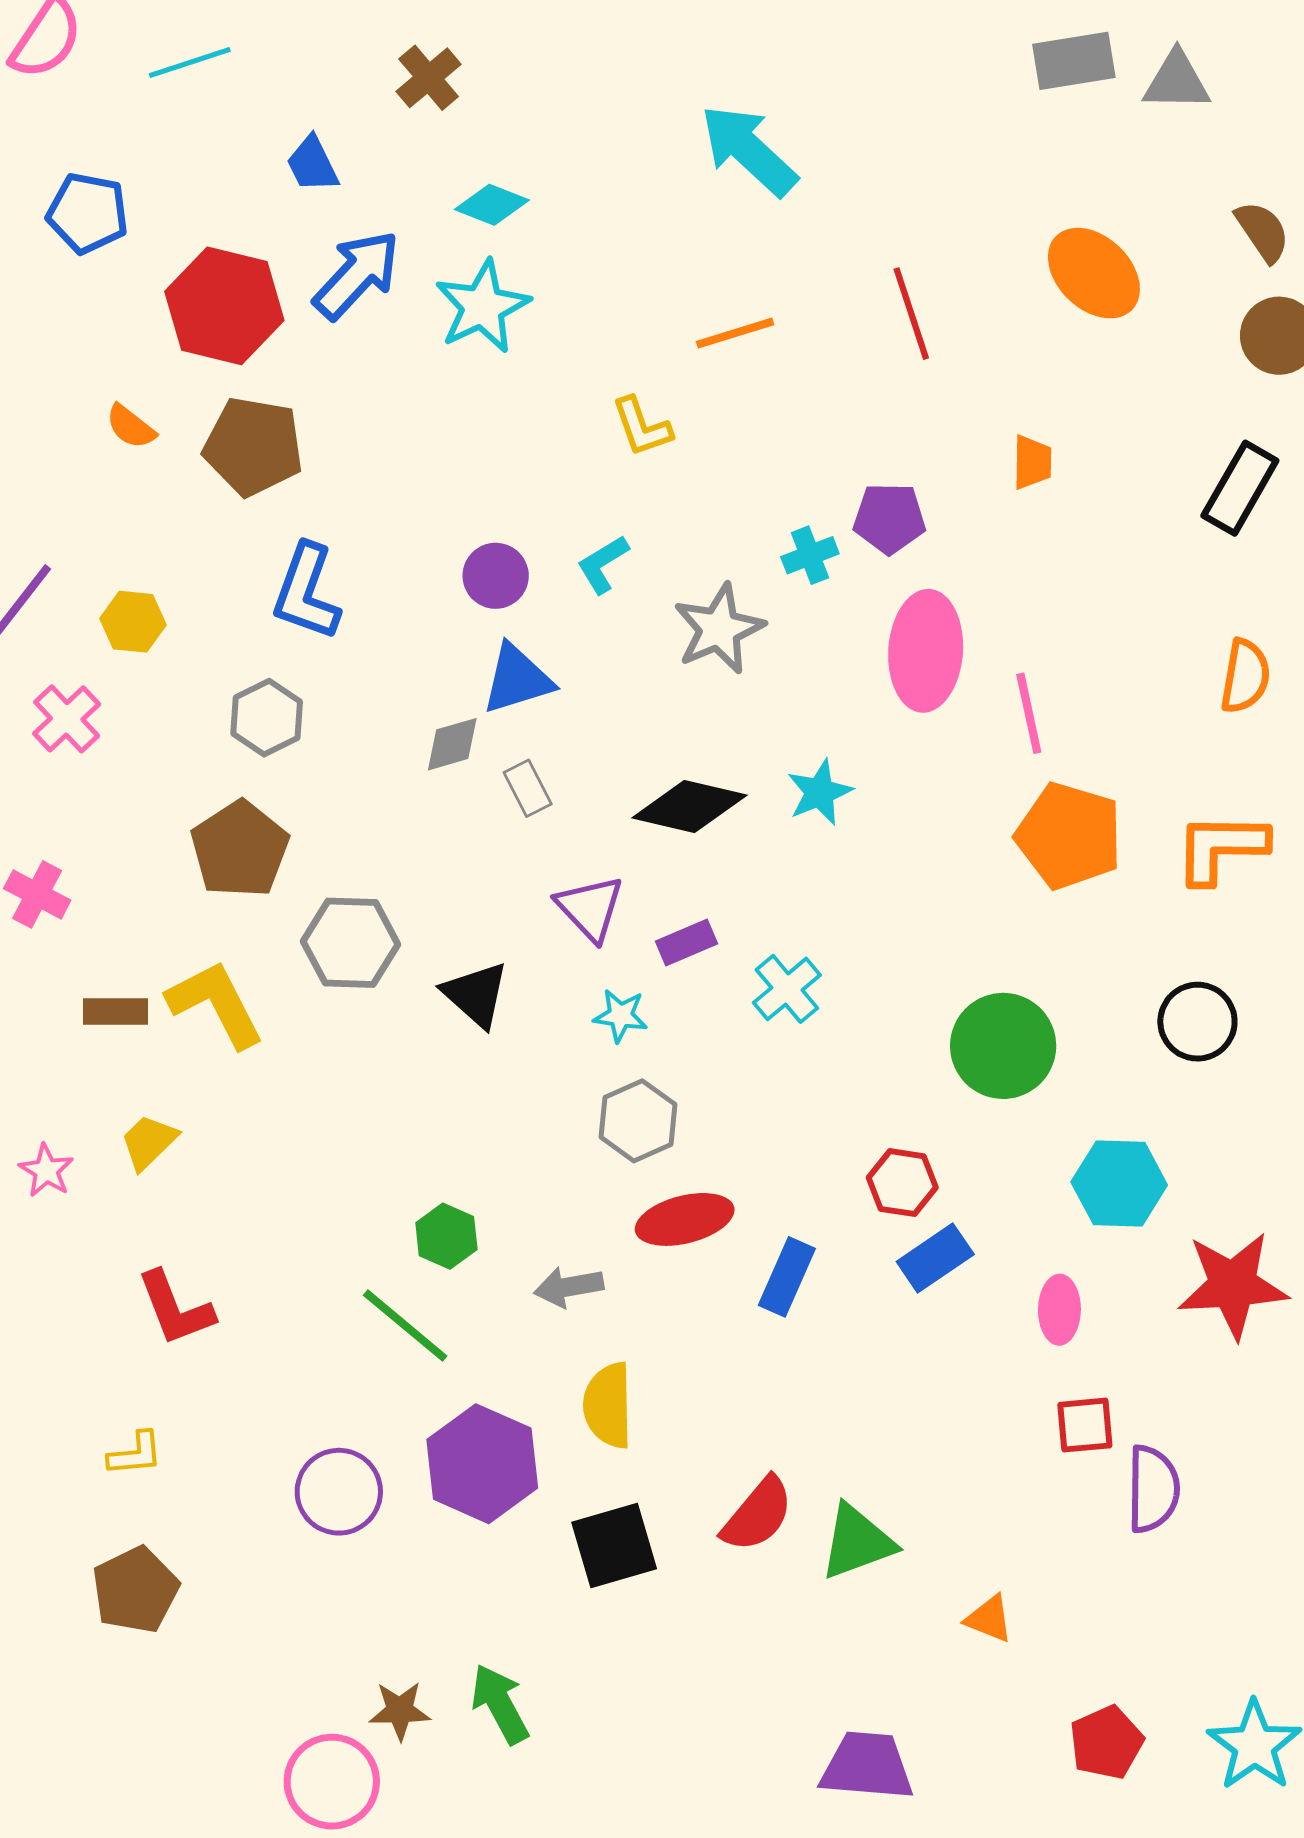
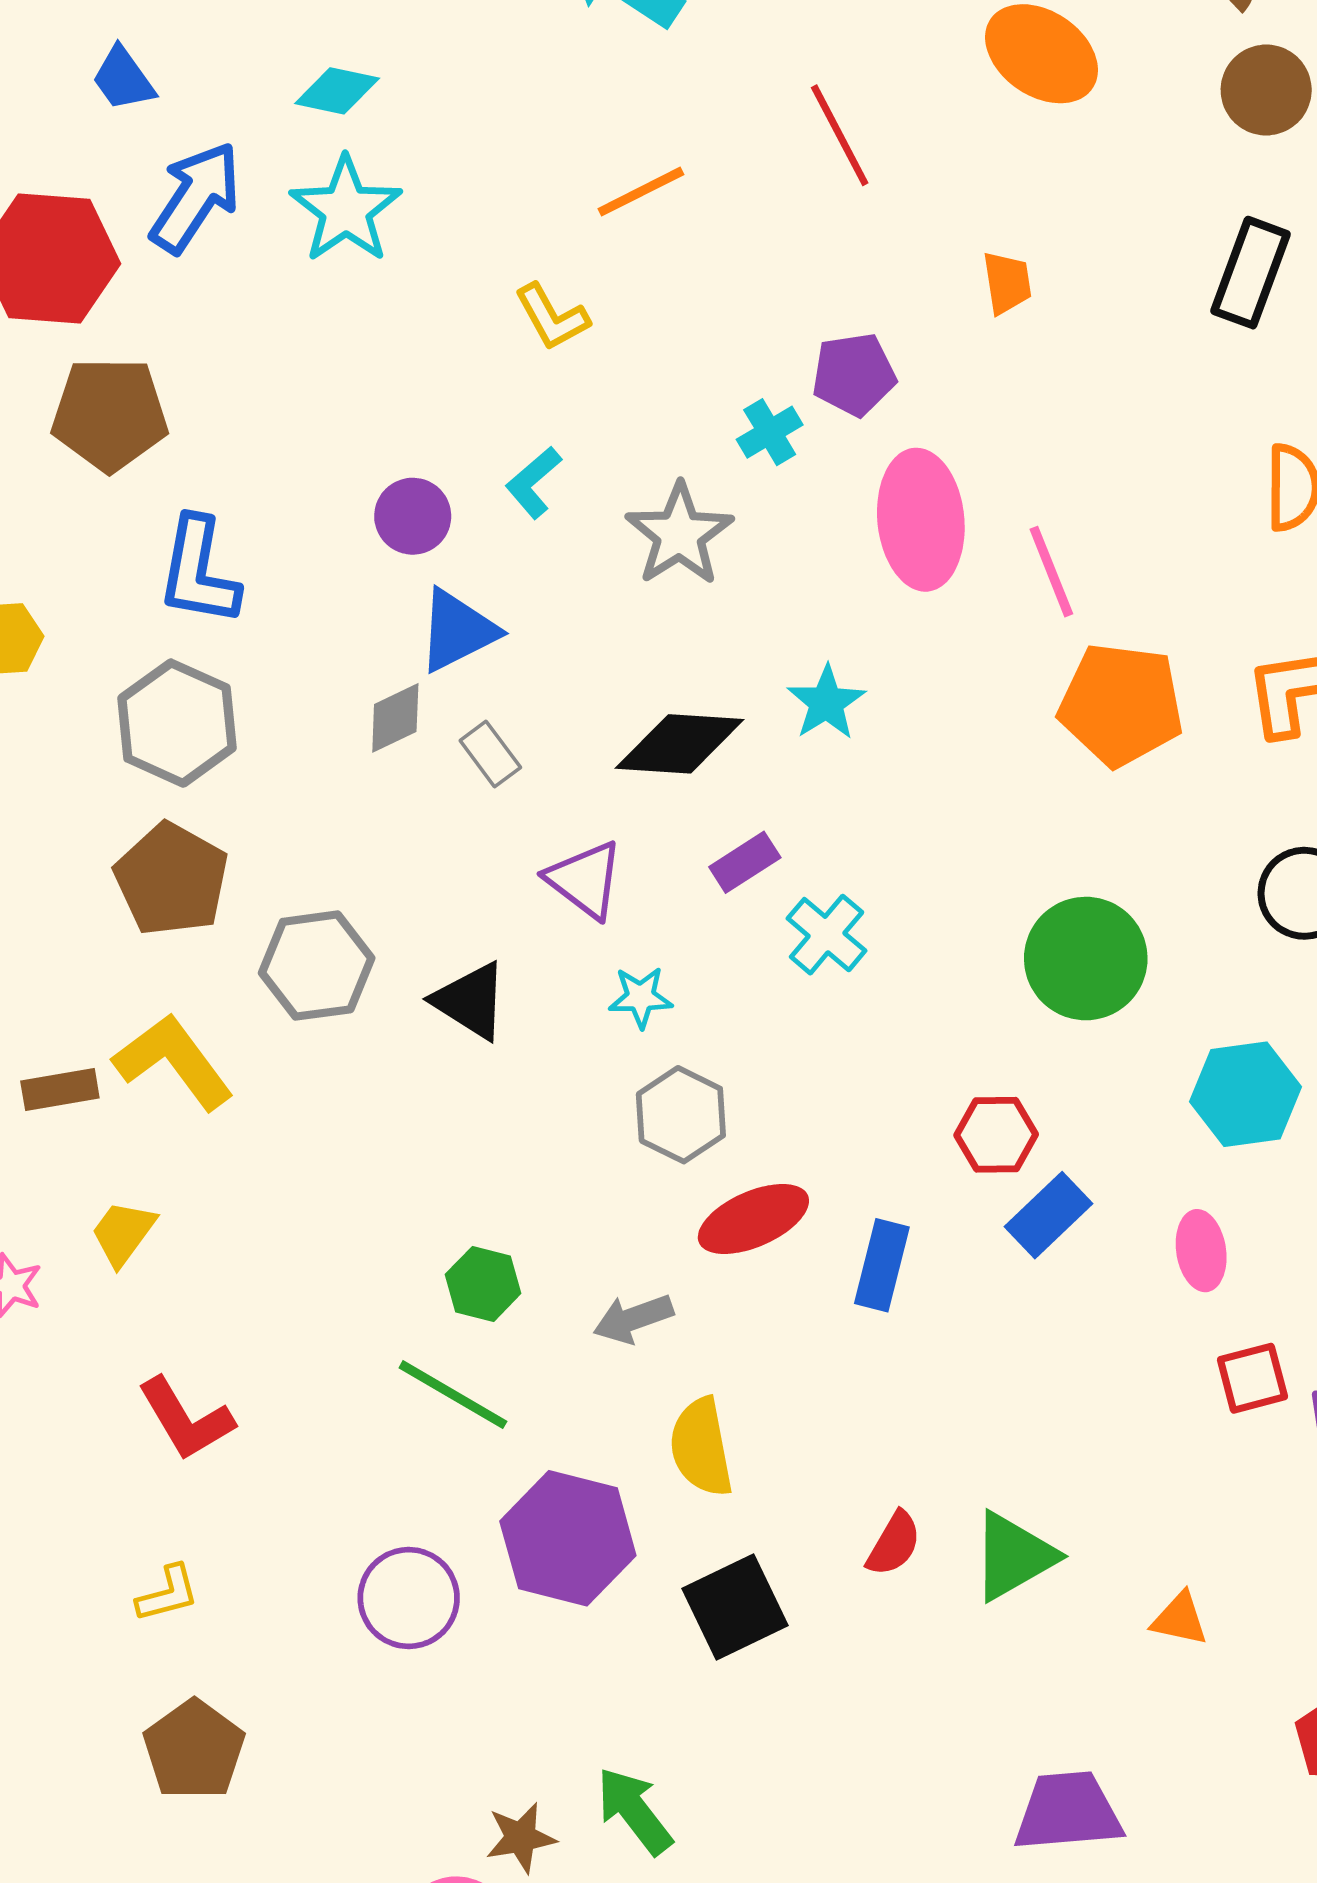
gray hexagon: (267, 718) -> (177, 723), size x1.4
purple rectangle: (687, 942) -> (745, 862), moved
red semicircle: (758, 1515) -> (894, 1544), size x0.7

